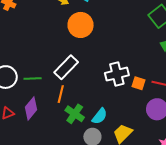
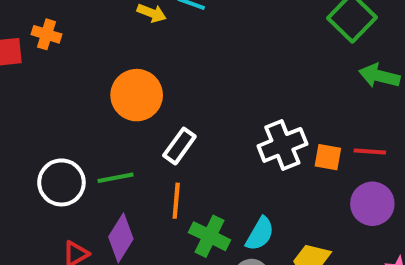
orange circle: (81, 25) -> (137, 95), moved
white rectangle: (66, 67) -> (179, 146), size x0.7

